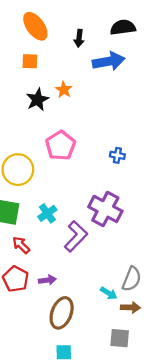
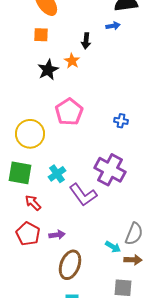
black arrow: (79, 38) -> (86, 41), moved
blue arrow: (109, 61) -> (113, 26), moved, size x0.5
purple L-shape: (76, 236) -> (83, 195), turned 100

